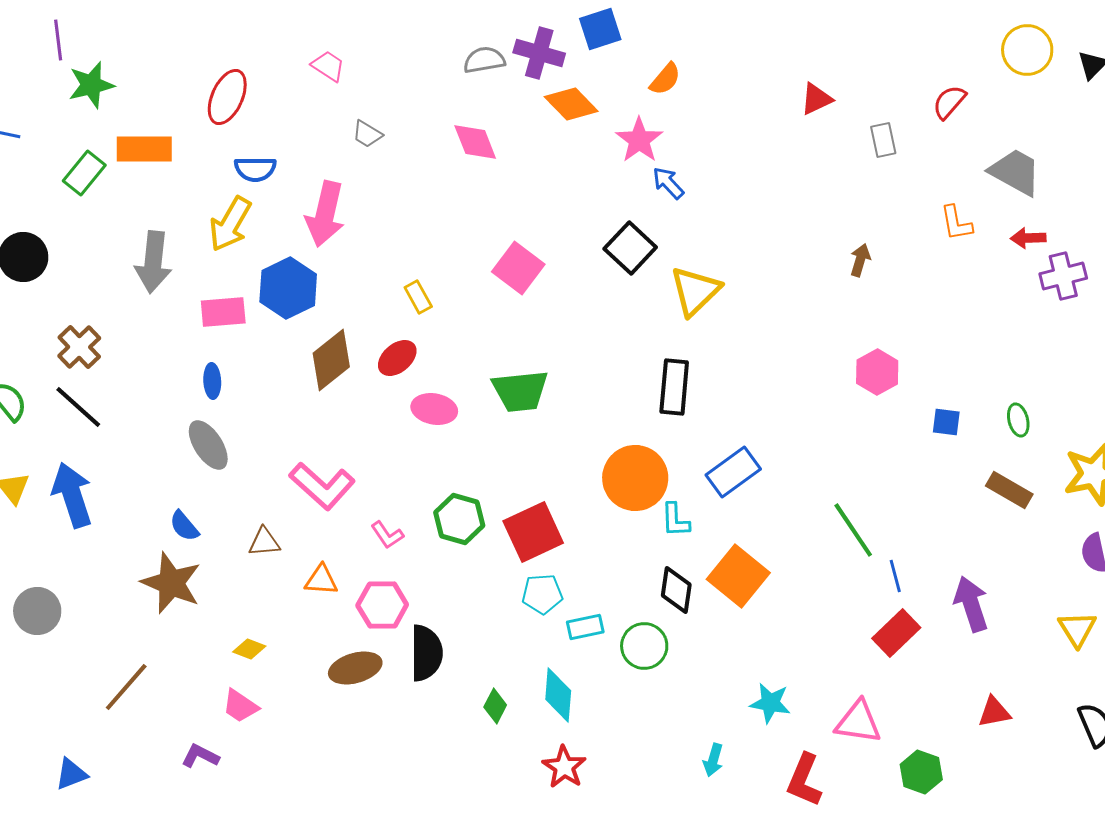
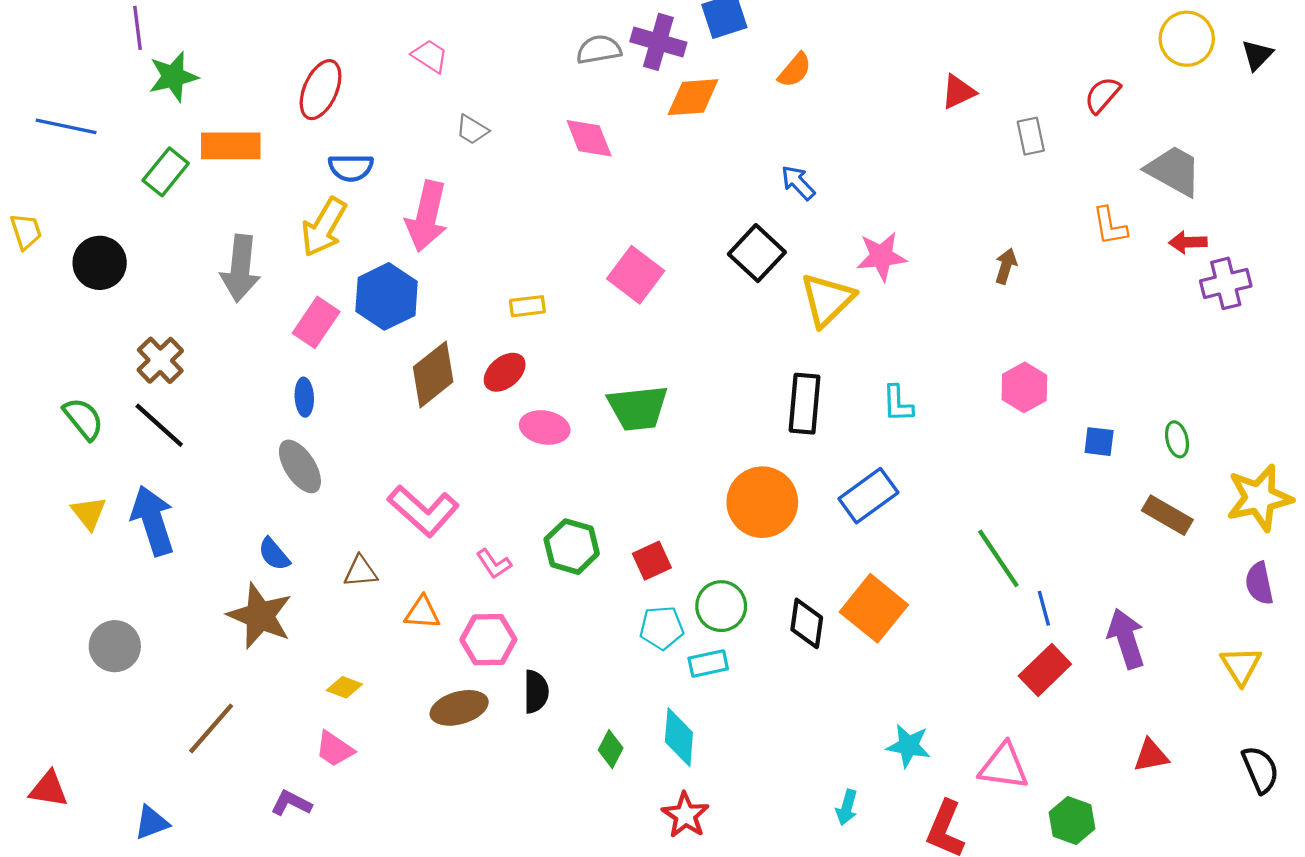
orange diamond: (571, 104) -> (693, 97), turned -50
pink star: (639, 140) -> (881, 256), moved, turned 30
yellow rectangle: (418, 297) -> (527, 306), turned -68
pink rectangle: (223, 312) -> (316, 322), turned -51
cyan L-shape: (675, 520) -> (898, 404), moved
red square: (533, 532) -> (652, 561), size x0.6
green circle: (644, 646) -> (721, 606), moved
black semicircle: (426, 653) -> (536, 692), size x0.7

